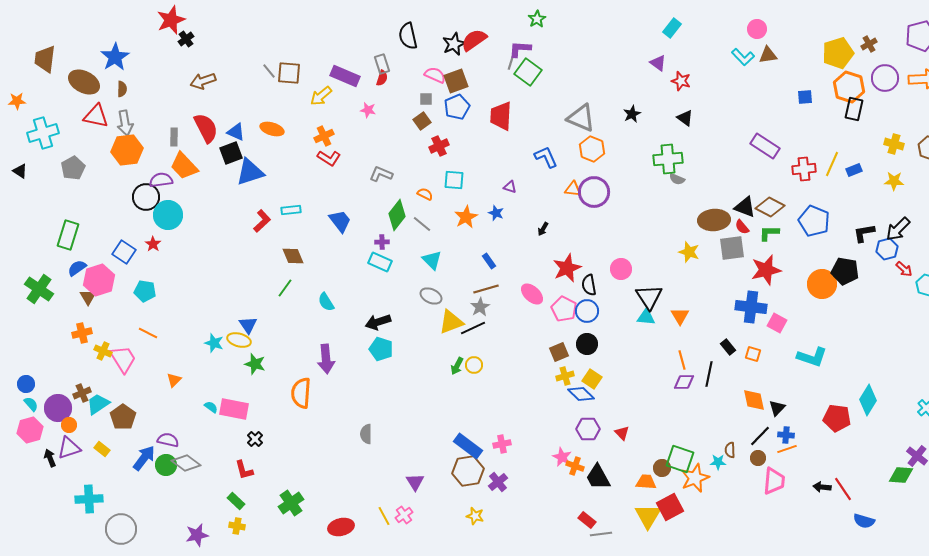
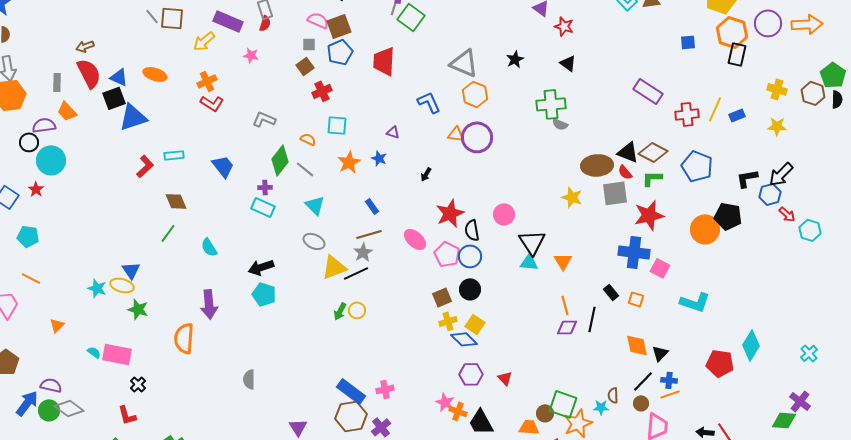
brown arrow: (203, 81) -> (85, 46), moved, size x0.7
orange trapezoid: (184, 166) -> (67, 111), size x0.7
black circle: (146, 197) -> (29, 142), size x0.7

